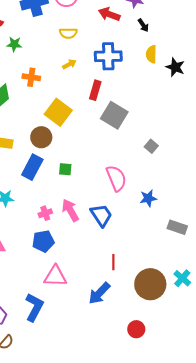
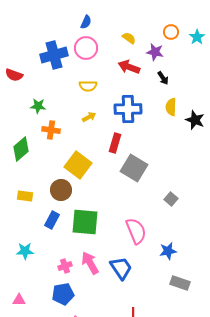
green star: (14, 44) -> (38, 106), moved
blue rectangle: (32, 167) -> (52, 220), size x0.7
green square: (65, 169) -> (85, 222), size x2.0
gray rectangle: (177, 227) -> (180, 283), moved

